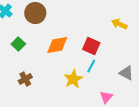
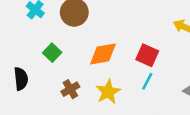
brown cross: (25, 79) -> (70, 89), moved
yellow star: (73, 79) -> (108, 92), moved

